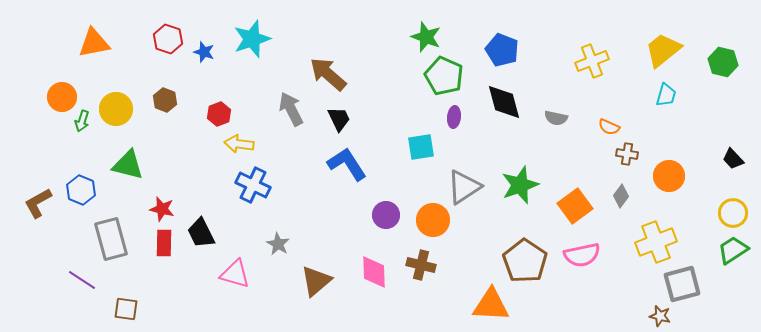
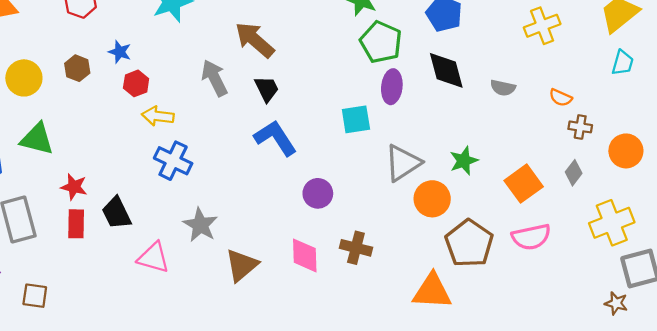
blue star: (204, 52) -> (120, 52), moved
purple ellipse: (454, 117) -> (392, 87), size x1.4
green star: (520, 185) -> (464, 161), size x0.7
orange circle: (433, 220) -> (432, 199), moved
gray star: (278, 244) -> (200, 225), size x1.4

